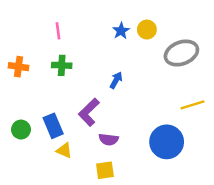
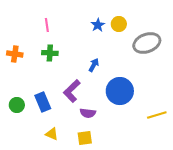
yellow line: (193, 105) -> (157, 115), moved
blue circle: (167, 142) -> (120, 91), moved
yellow triangle: (64, 151) -> (52, 134), moved

